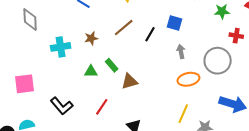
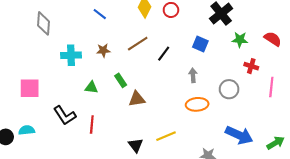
blue square: (174, 23) -> (200, 44), moved
gray circle: (218, 61) -> (229, 89), size x0.7
green triangle: (91, 71) -> (91, 88), moved
red line: (102, 107) -> (92, 125), moved, turned -36
yellow line: (183, 114) -> (166, 136), moved, turned 36

